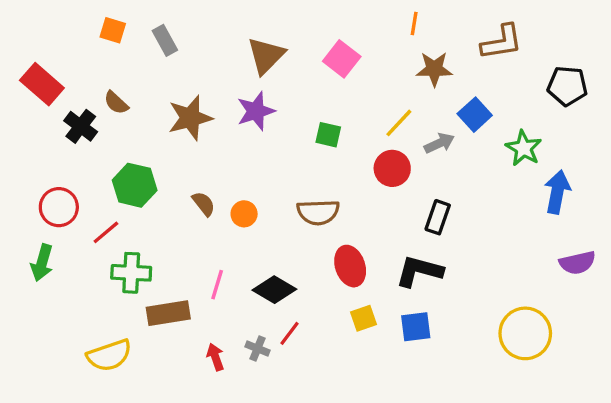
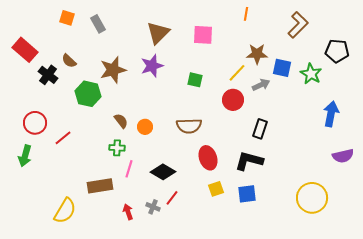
brown L-shape: (502, 42) -> (298, 25), turned -36
pink square: (342, 59) -> (203, 35), turned -35
brown star: (434, 69) -> (257, 54), moved
blue square: (475, 115) -> (282, 68), turned -36
green star: (524, 148) -> (311, 74), moved
green hexagon: (135, 185) -> (88, 94), moved
green cross: (131, 273) -> (117, 148), moved, size x0.7
yellow semicircle: (109, 355) -> (65, 211), turned -40

